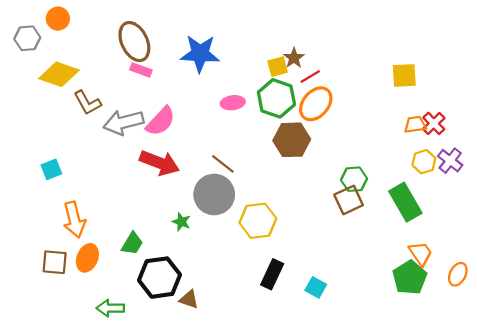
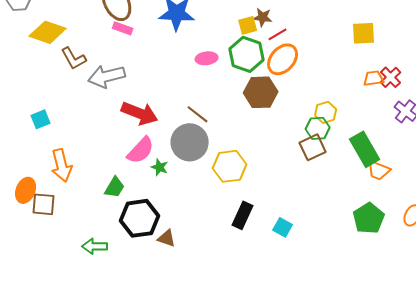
brown star: (294, 58) -> (263, 17), turned -30
pink semicircle: (161, 121) -> (141, 150), moved
yellow hexagon: (424, 162) -> (326, 112), moved
orange trapezoid: (421, 253) -> (379, 170), moved, turned 145
orange ellipse: (87, 258) -> (26, 190), moved

